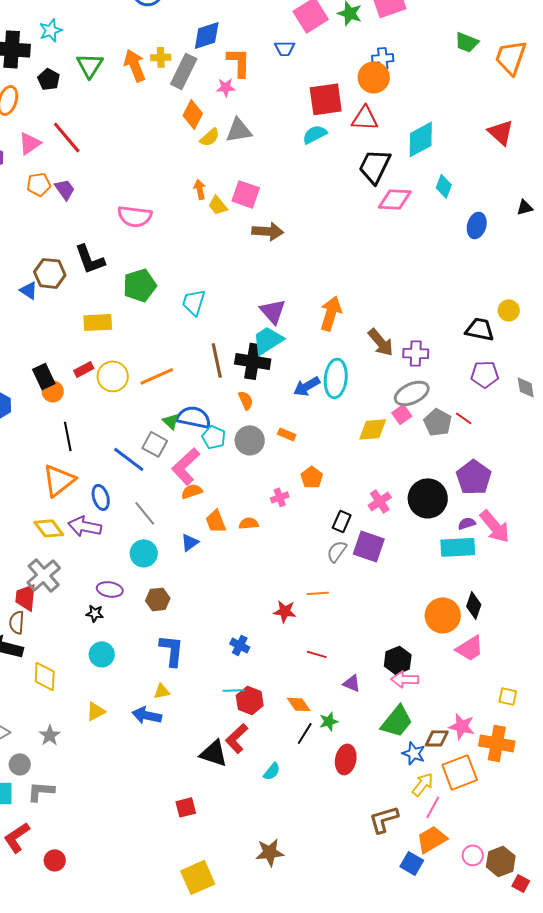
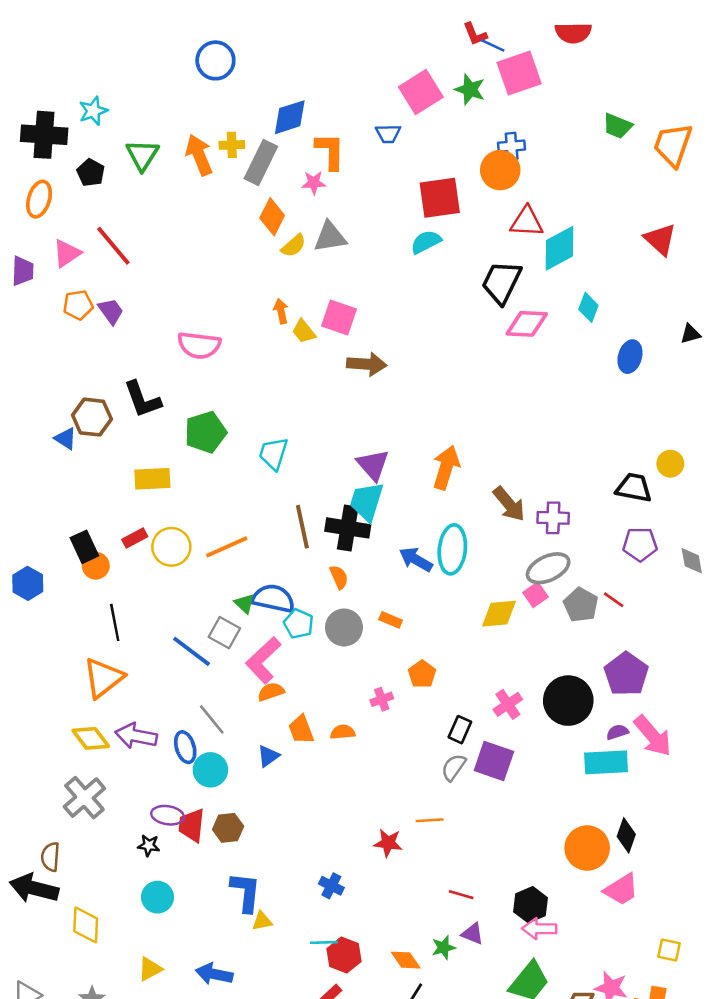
red triangle: (365, 118) -> (527, 222), moved
cyan trapezoid: (268, 340) -> (367, 501), turned -40
blue arrow: (307, 386) -> (416, 559), turned 60
blue ellipse: (101, 497) -> (185, 747), moved
red trapezoid: (26, 597) -> (192, 825), moved
red line: (317, 654) -> (461, 895), moved
yellow triangle: (162, 691) -> (262, 921), moved
green star: (329, 721) -> (444, 948), moved

